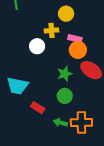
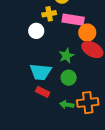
pink rectangle: (75, 39) -> (73, 20), size x1.5
orange circle: (78, 50) -> (87, 33), moved
cyan trapezoid: (17, 86) -> (41, 72), moved

